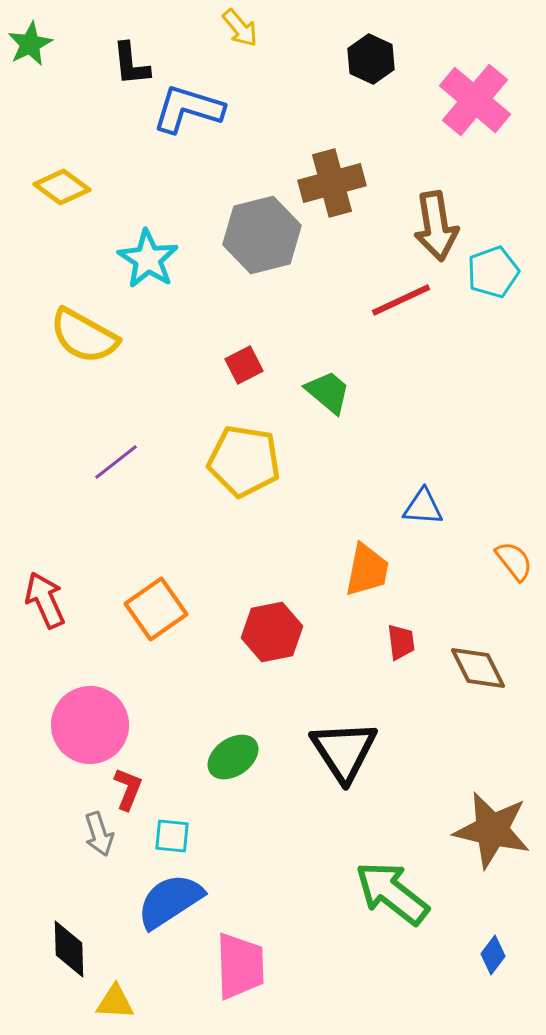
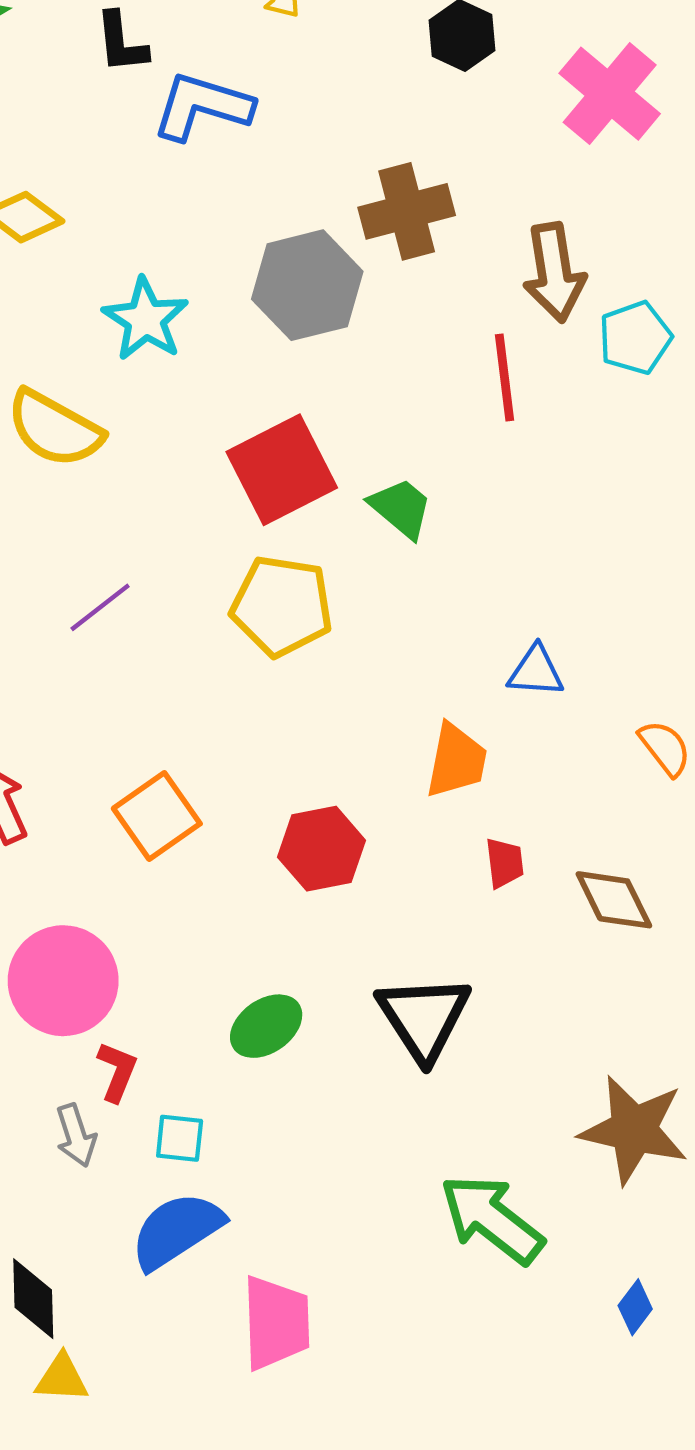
red line: (401, 300) -> (505, 377), turned -72
red square: (244, 365) -> (282, 470), size x2.0
yellow triangle: (115, 1002) -> (62, 1378), moved

